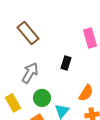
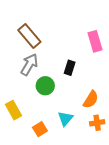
gray arrow: (30, 73) -> (29, 65), moved
green circle: (42, 98) -> (45, 86), moved

